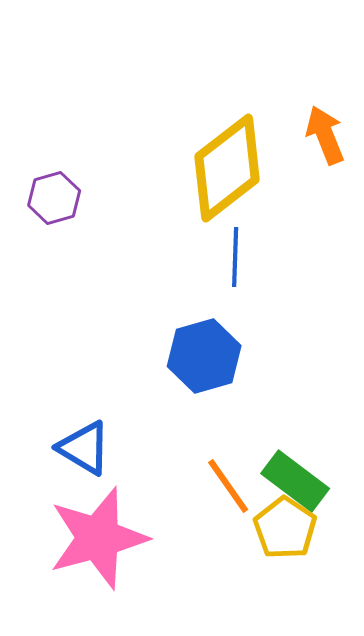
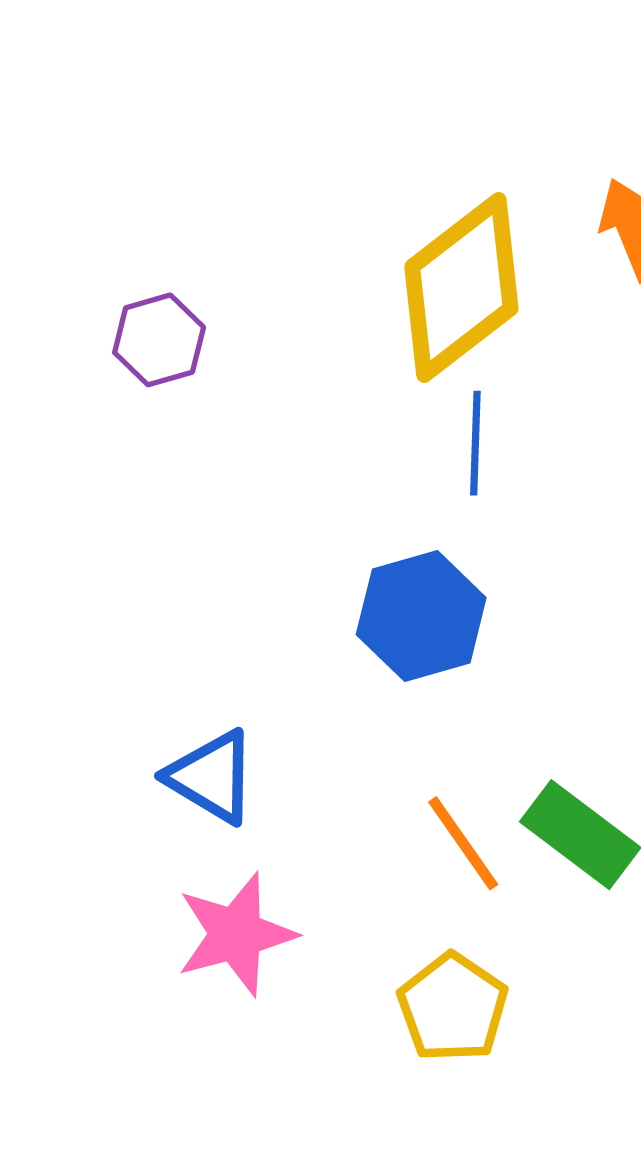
yellow pentagon: (285, 528) -> (453, 1008), moved
pink star: (98, 538) -> (236, 934), size x0.7

